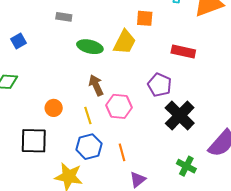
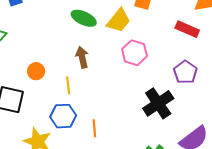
red rectangle: (183, 52) -> (187, 29), moved
purple pentagon: (160, 85) -> (185, 72), moved
pink hexagon: (119, 106) -> (134, 53), moved

